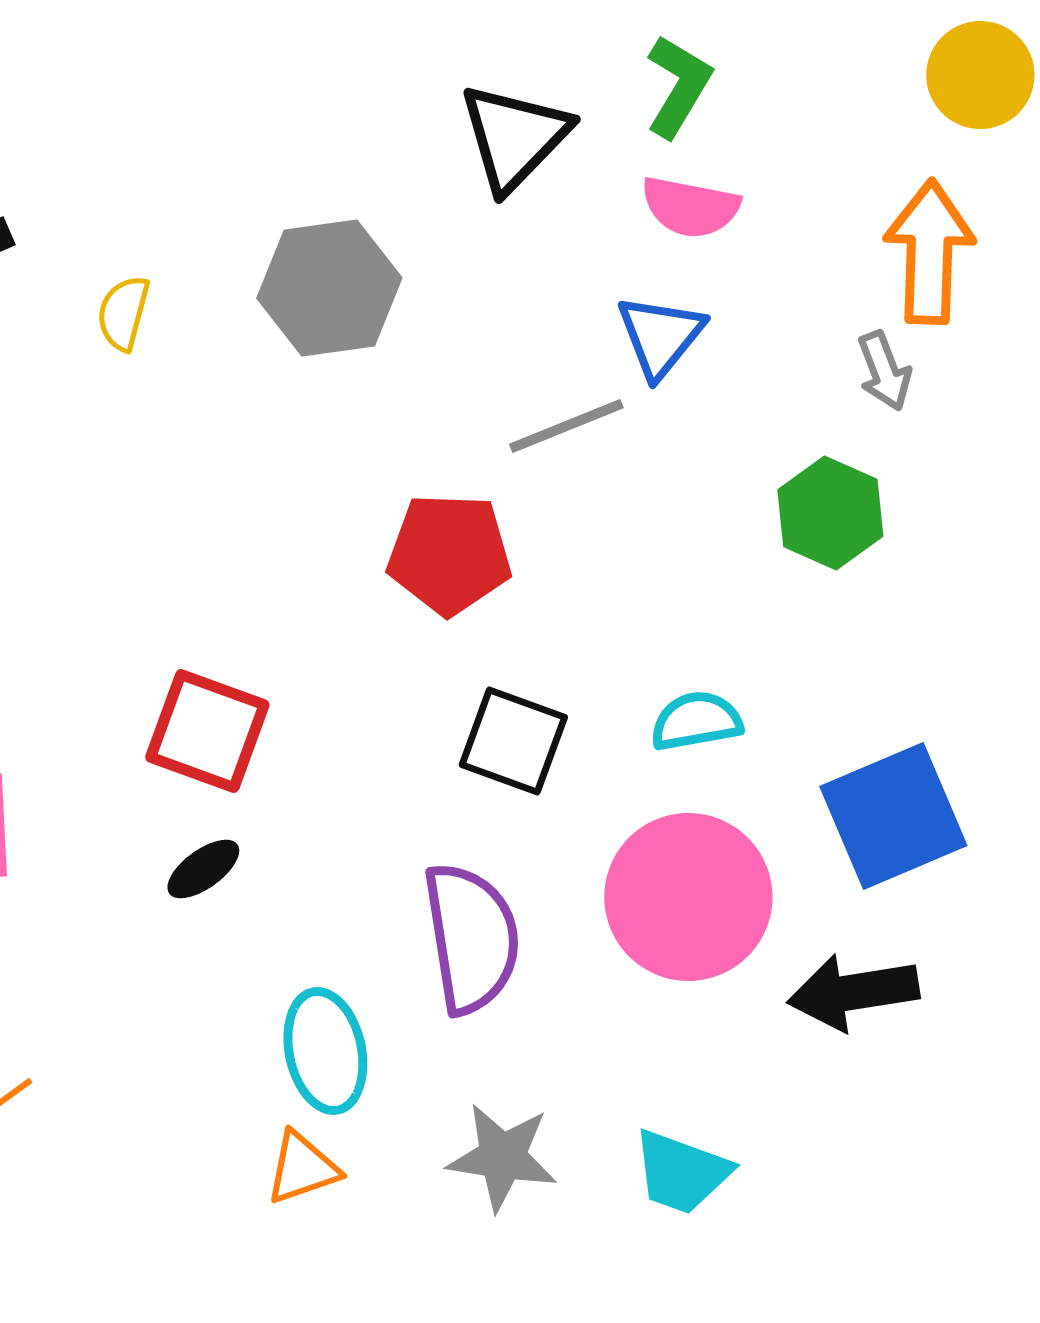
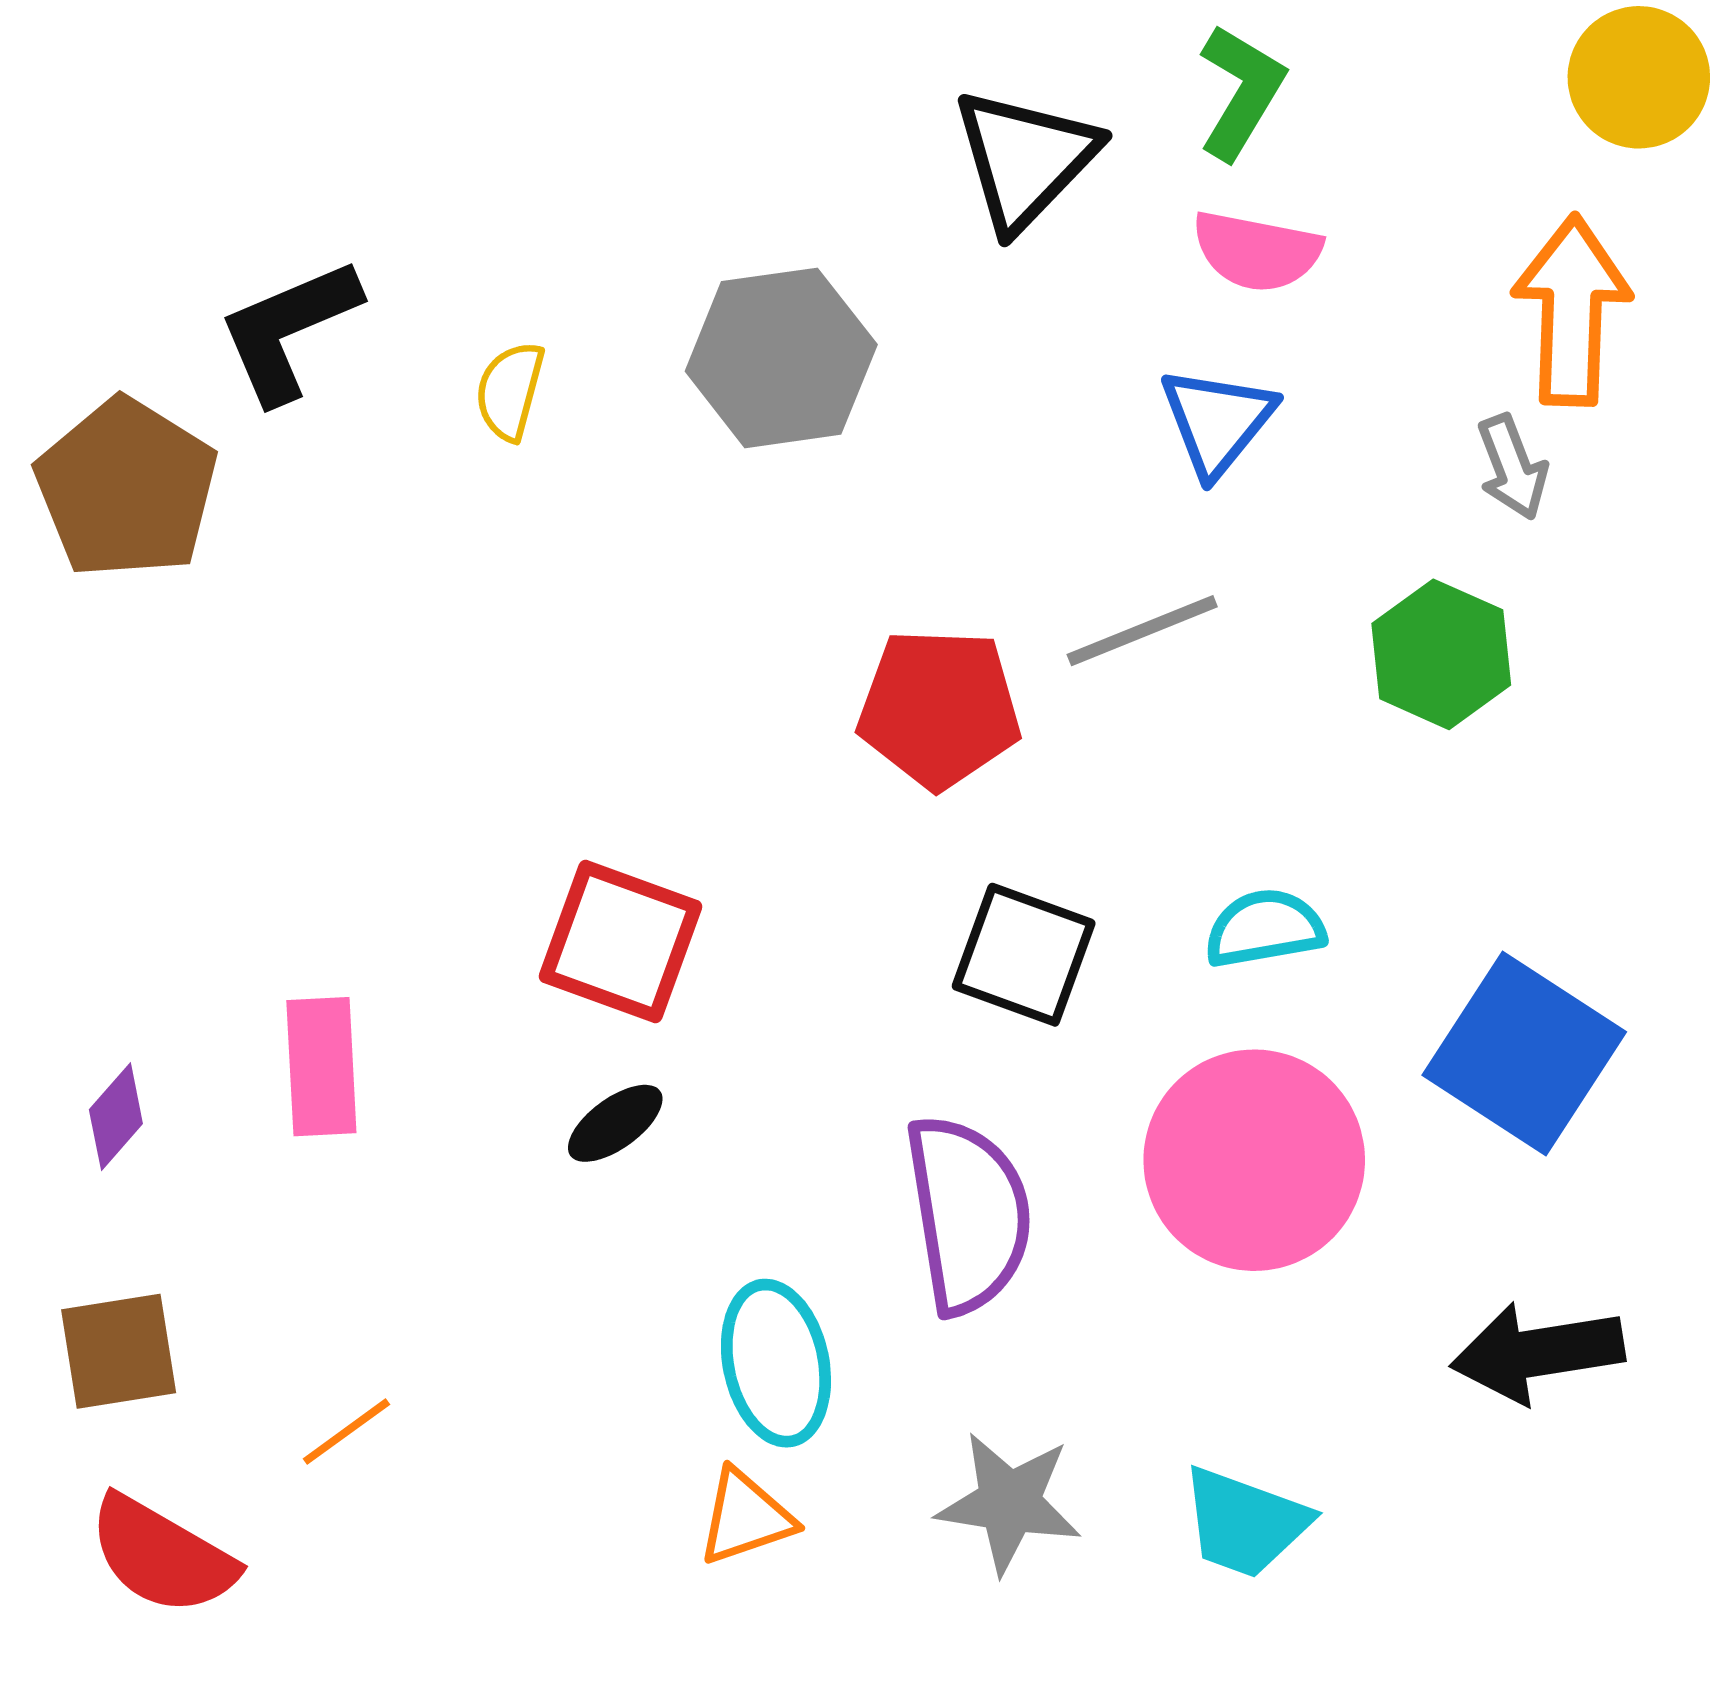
gray line: (566, 426) -> (1142, 631), moved
blue square: (893, 816) -> (1524, 1053), turned -34
black arrow: (853, 992) -> (1537, 1353), moved

